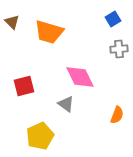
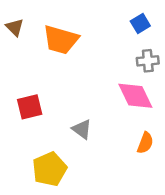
pink diamond: (80, 77) -> (135, 96), moved

